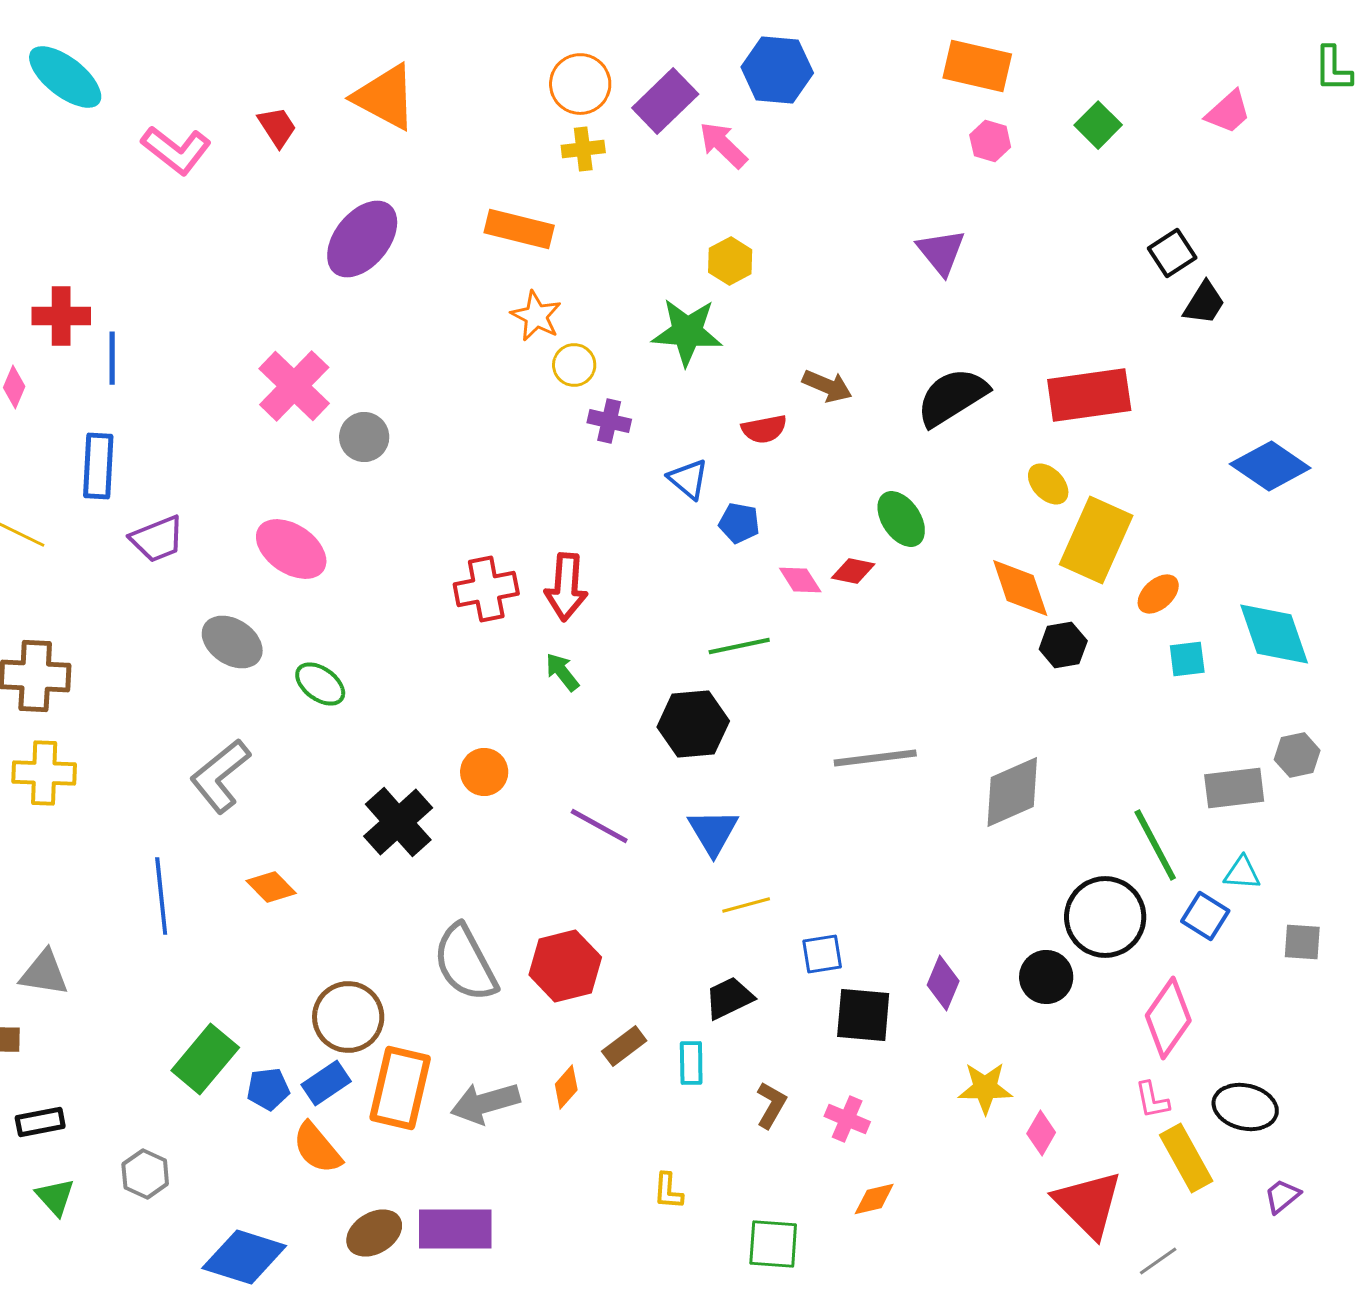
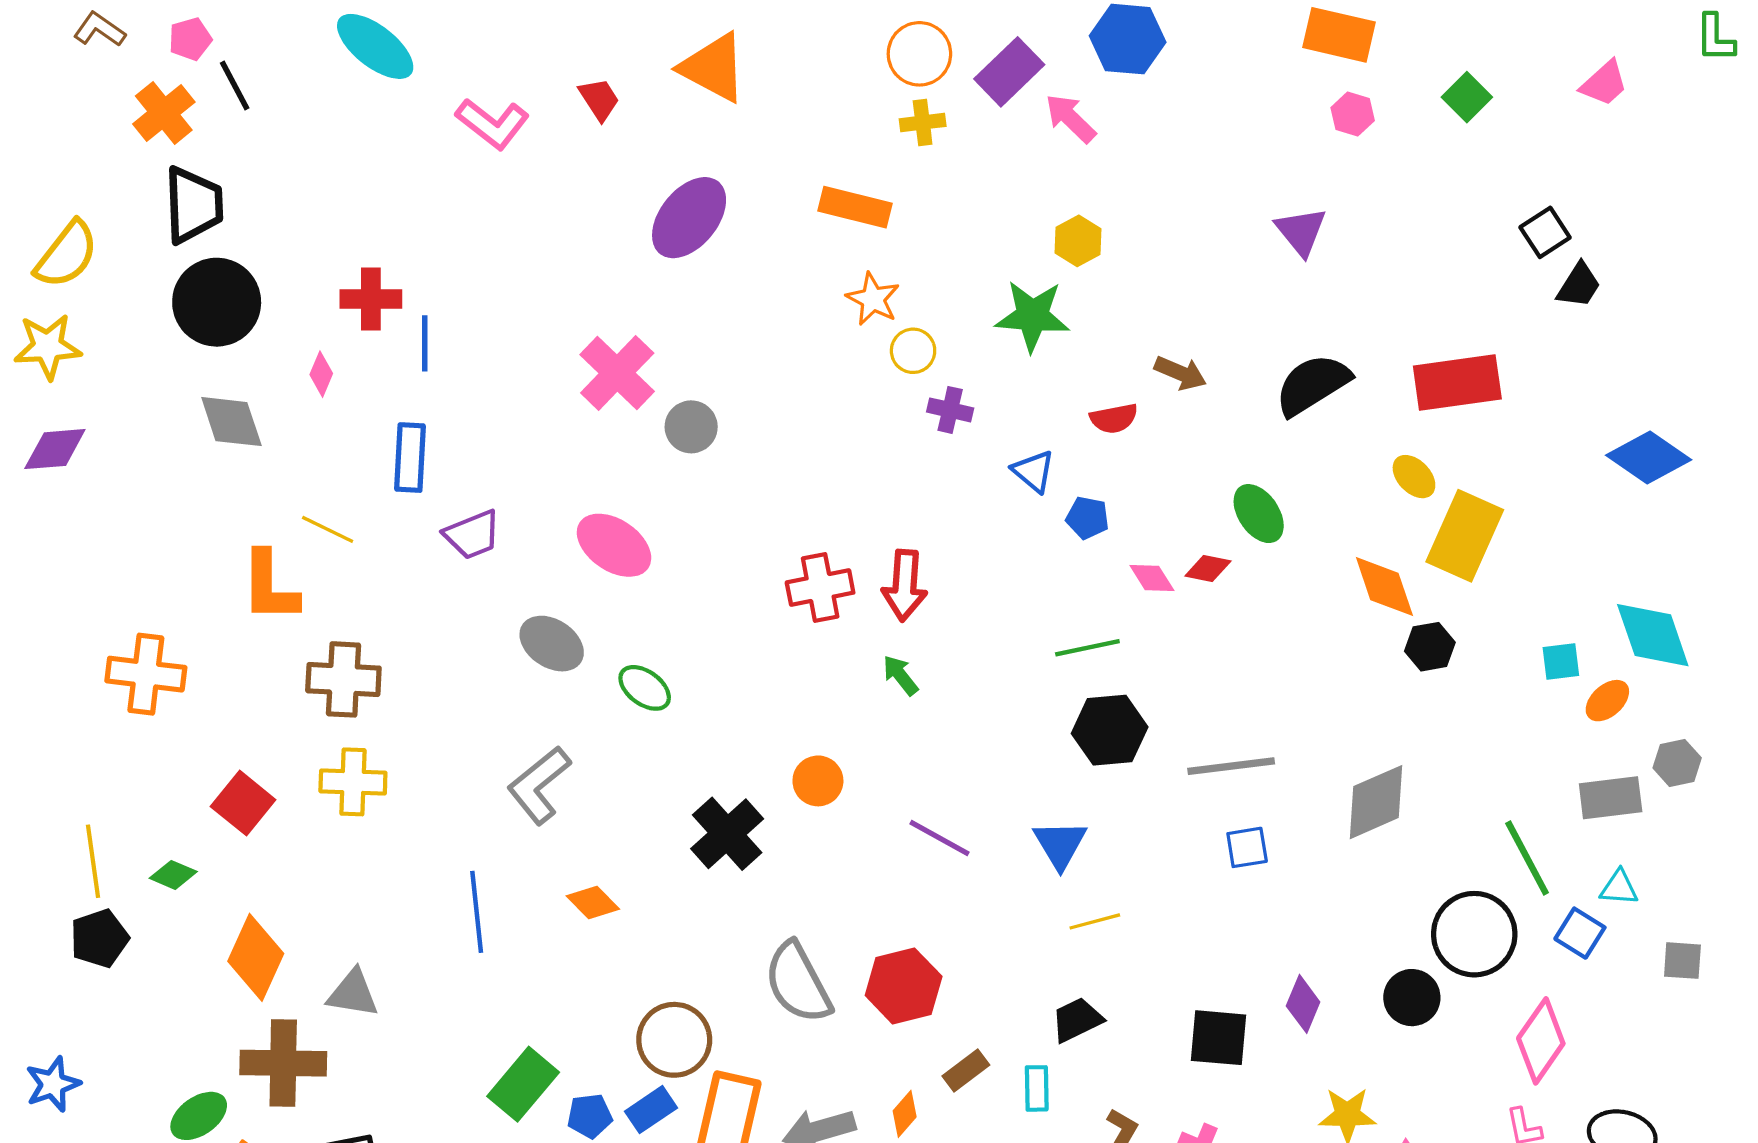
orange ellipse: (1158, 594) -> (1607, 701), moved
black hexagon: (693, 724) -> (1110, 730), moved
blue square: (822, 954) -> (1247, 847), moved

